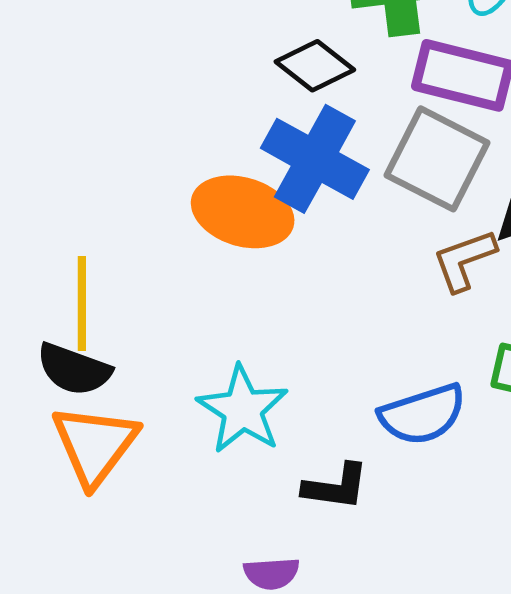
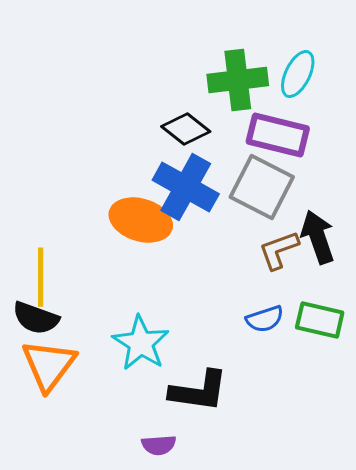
blue semicircle: (423, 414) -> (265, 319), moved, size x0.7
black L-shape: (336, 487) -> (199, 391), size x1.4

